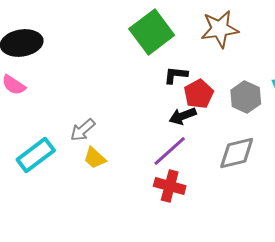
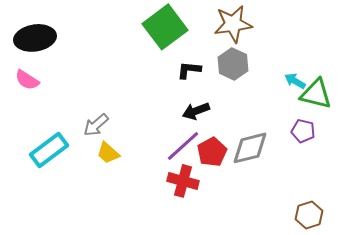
red pentagon: (199, 94) -> (212, 152), moved
gray hexagon: (246, 97) -> (233, 64), moved

